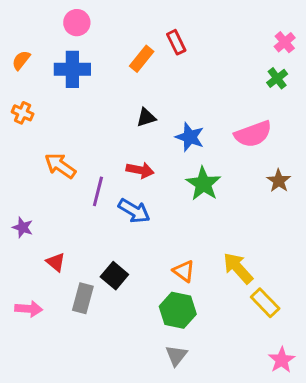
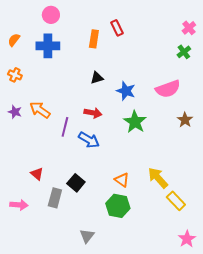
orange rectangle: (142, 59) -> (94, 39), turned -30
purple star: (23, 227) -> (15, 112), moved
gray triangle: (176, 355) -> (87, 236), moved

